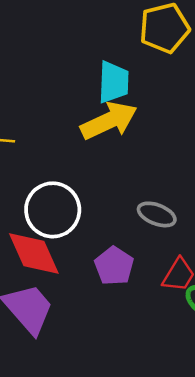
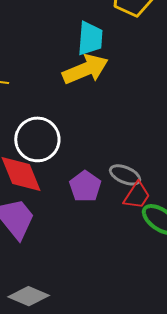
gray ellipse: (157, 214) -> (125, 175), moved

